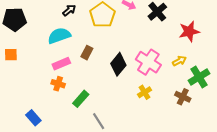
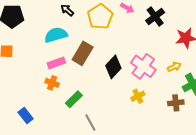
black arrow: (69, 10) -> (67, 10), turned -104
brown rectangle: (87, 53) -> (83, 53), size x1.6
brown cross: (183, 97) -> (176, 103), turned -35

